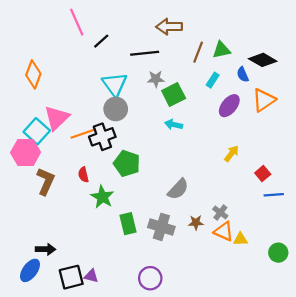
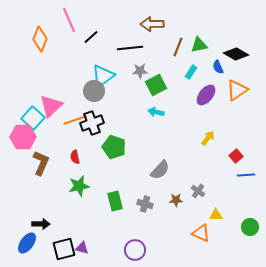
orange diamond: (33, 74) -> (40, 39), moved
cyan triangle: (115, 84) -> (103, 76), turned 30
gray circle: (116, 109) -> (94, 91), moved
green star: (102, 197) -> (79, 186), moved, turned 30
gray cross: (161, 227) -> (145, 204), size x0.7
orange triangle: (224, 231) -> (201, 233), moved

